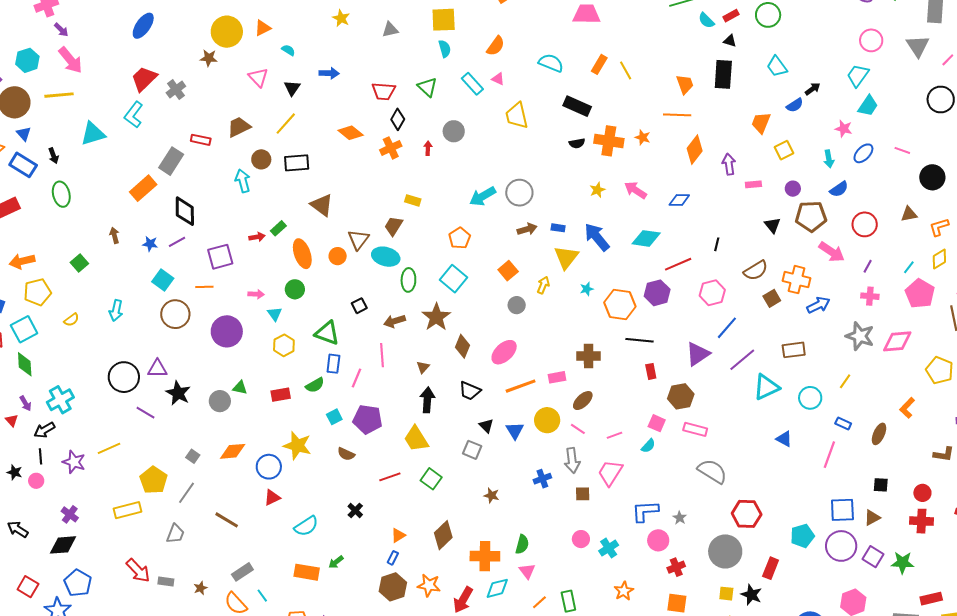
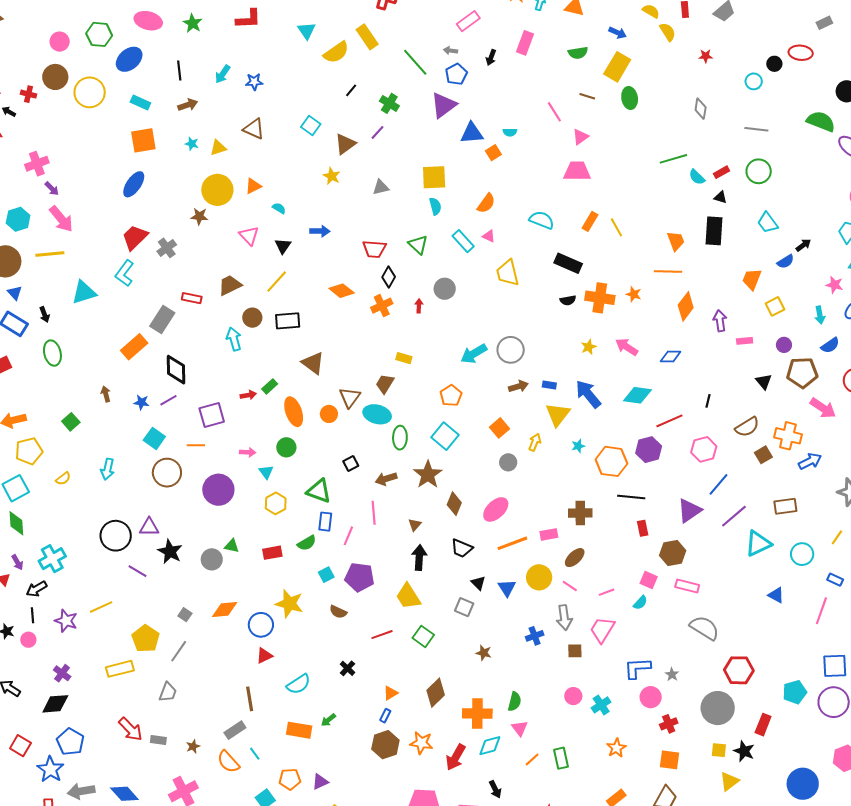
brown line: (227, 520) -> (250, 699), moved, turned 50

